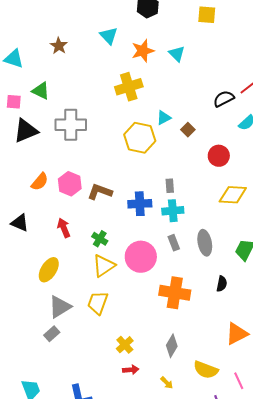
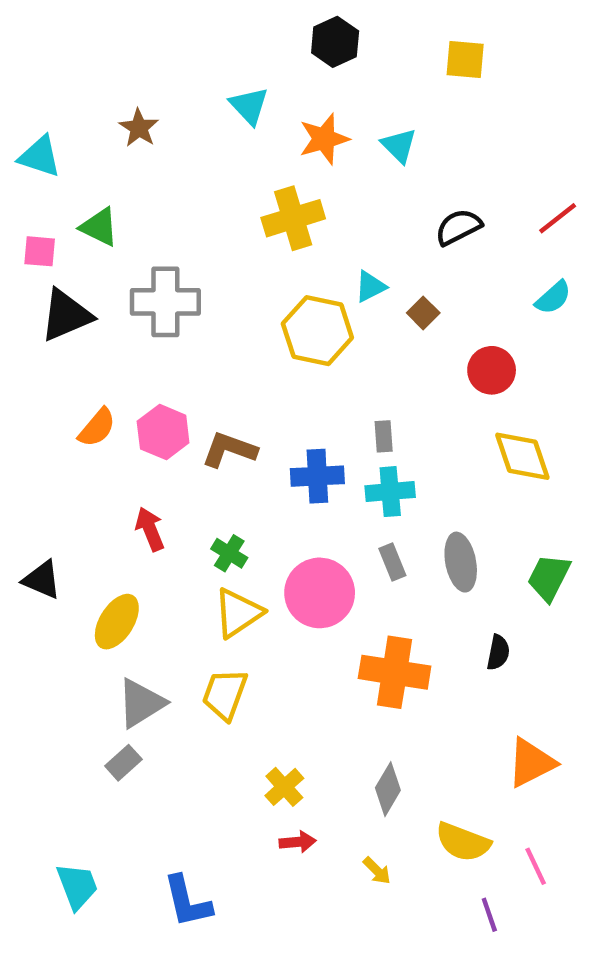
black semicircle: (224, 99) -> (458, 227), moved
yellow diamond: (233, 195) -> (522, 456), turned 68
black triangle: (20, 223) -> (42, 580), moved

